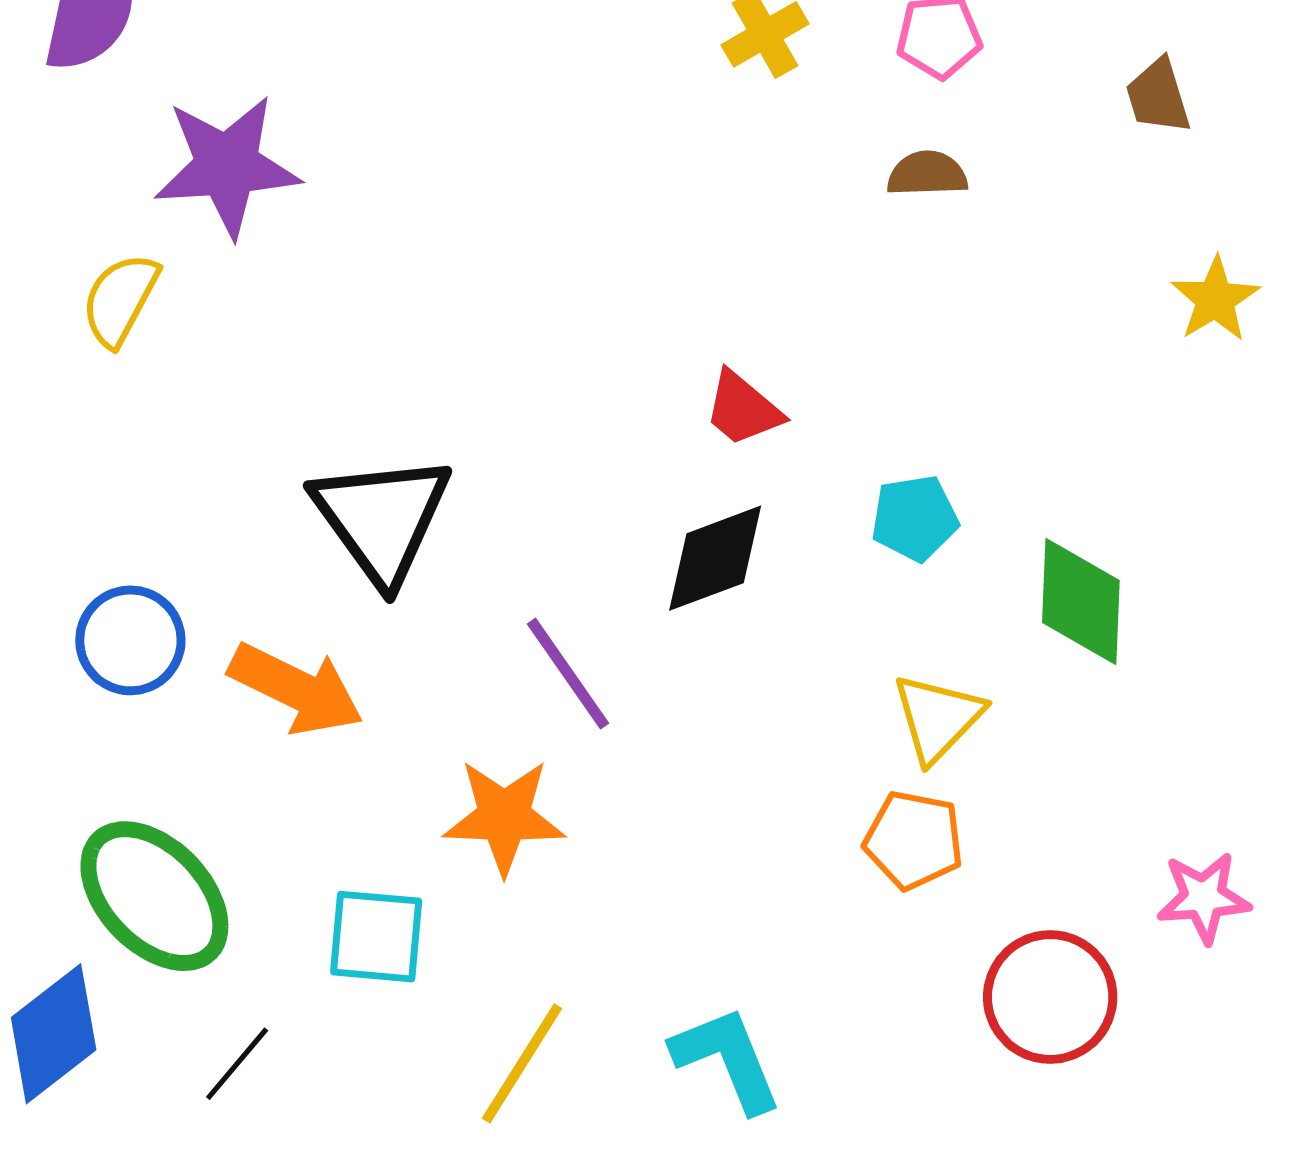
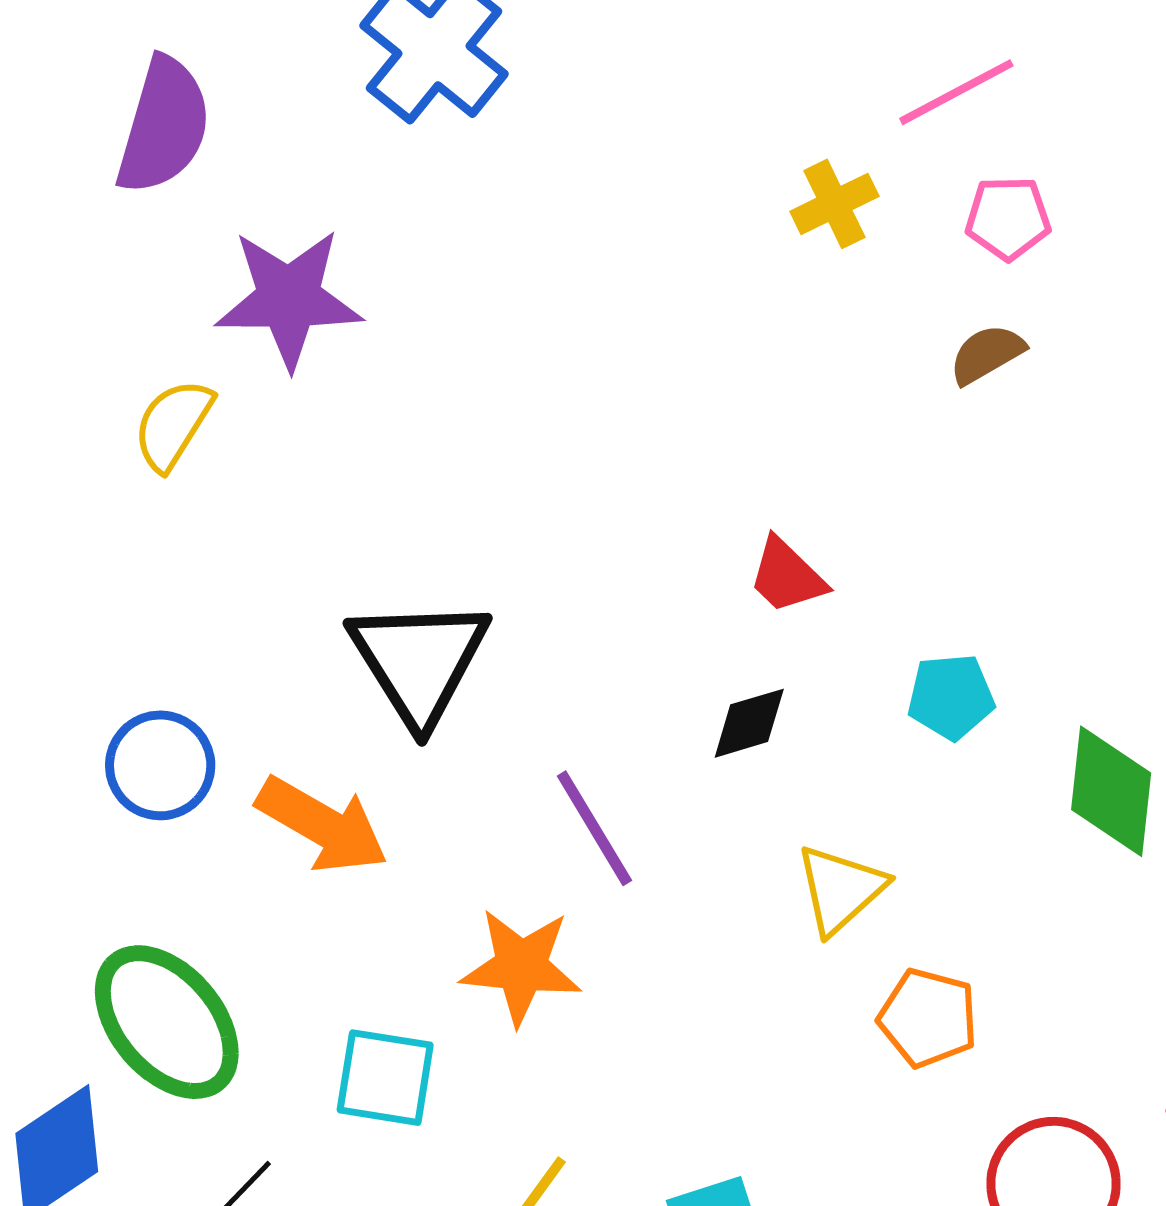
brown semicircle: (927, 174) -> (987, 354), turned -32
black diamond: (715, 558) -> (749, 723), size x0.7
yellow triangle: (938, 718) -> (841, 889), moved

